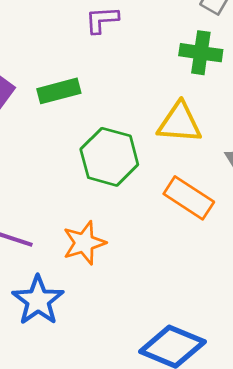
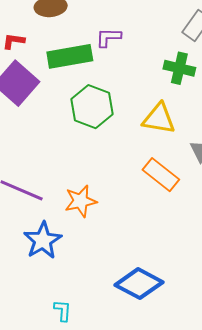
green rectangle: (59, 91) -> (70, 56), moved, size x1.4
green hexagon: (109, 157) -> (92, 107), moved

